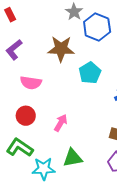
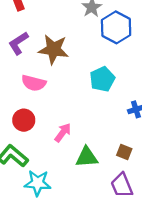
brown star: (61, 49) -> (54, 49), moved
green triangle: (73, 158) -> (87, 157), moved

